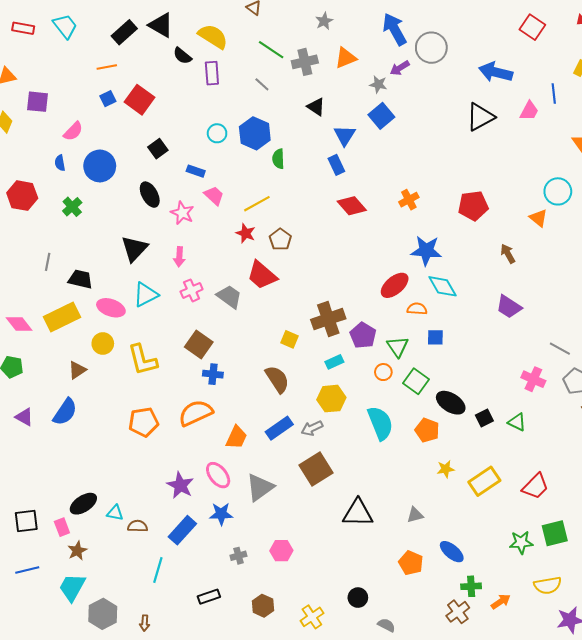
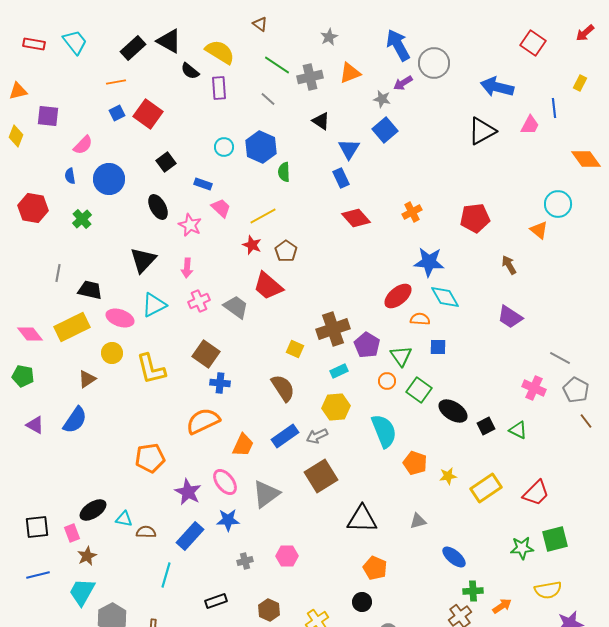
orange pentagon: (144, 422) -> (150, 458), moved
orange pentagon: (427, 430) -> (415, 463), moved
orange pentagon: (411, 563) -> (375, 568), moved

